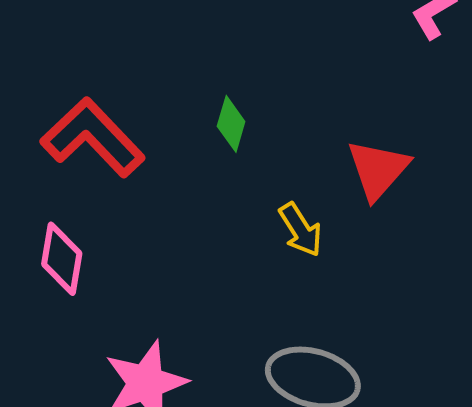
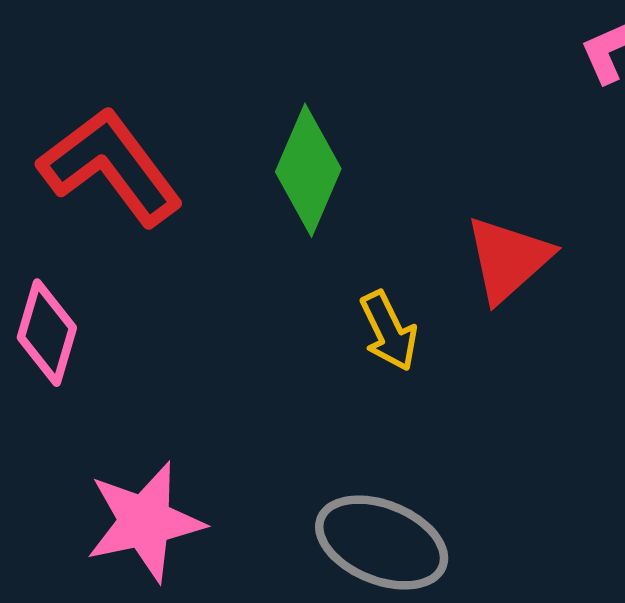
green diamond: (231, 124) -> (308, 170), size x1.6

